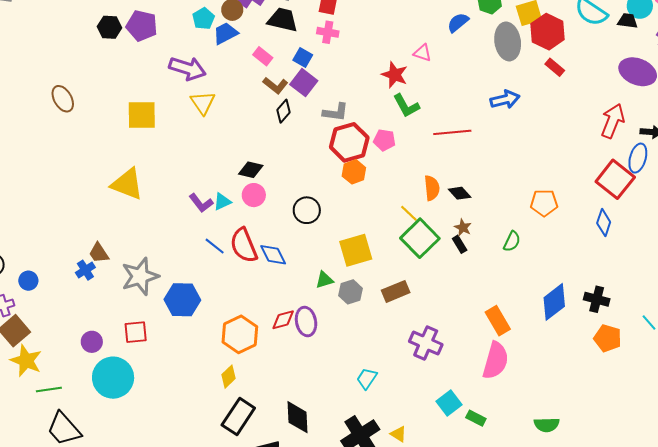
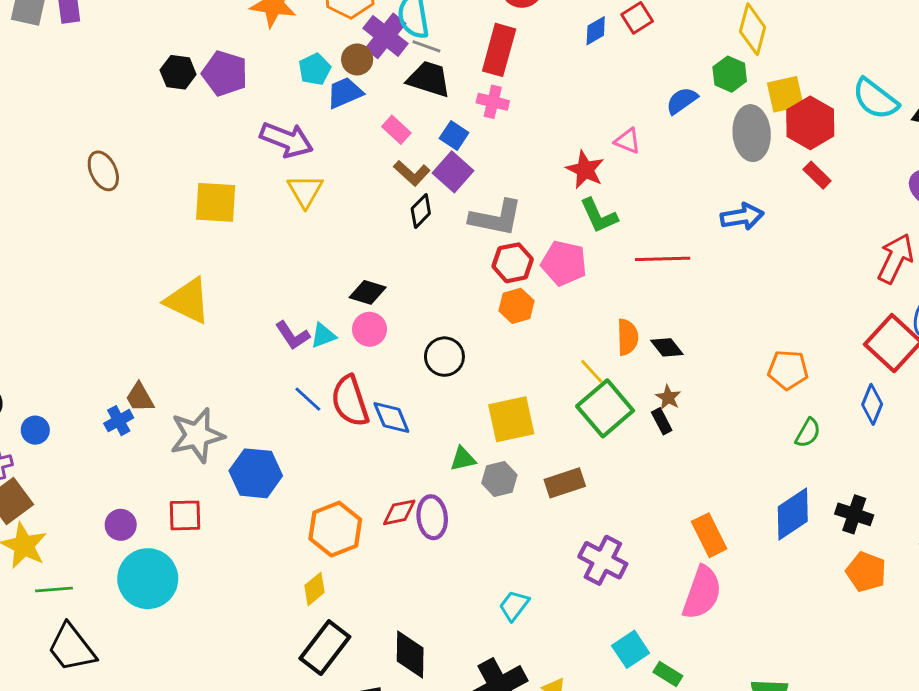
gray L-shape: (336, 112) -> (496, 218), size x1.4
pink pentagon: (384, 140) -> (564, 263), size x1.4
red hexagon: (349, 142) -> (513, 263), size x0.7
green semicircle: (512, 241) -> (808, 433), moved

